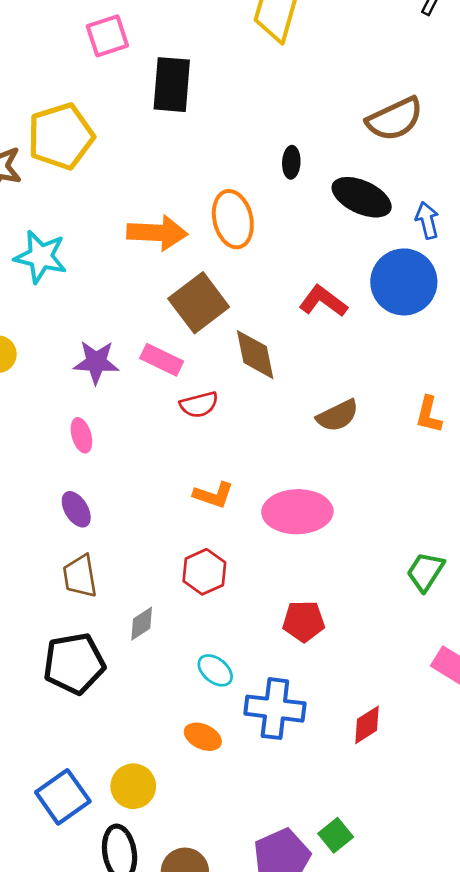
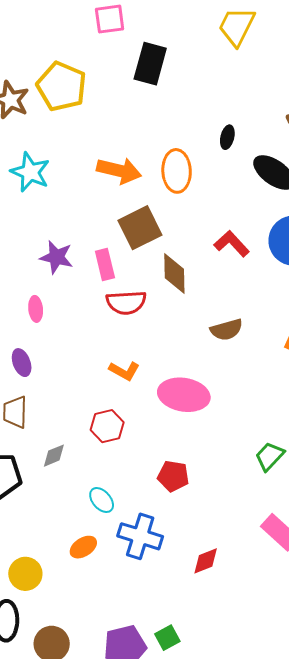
yellow pentagon: (61, 136) -> (61, 86), turned 30
pink rectangle: (162, 360) -> (105, 264), turned 40
red semicircle: (199, 405) -> (126, 303), size x1.4
orange ellipse: (203, 737) -> (83, 547), turned -68

